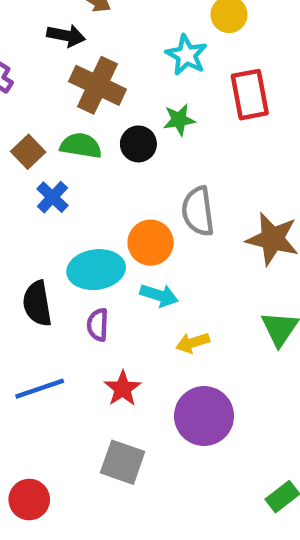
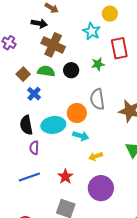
green star: (179, 120) -> (98, 64), moved
black semicircle: (37, 304) -> (26, 125), moved
purple semicircle: (98, 325) -> (34, 148), moved

